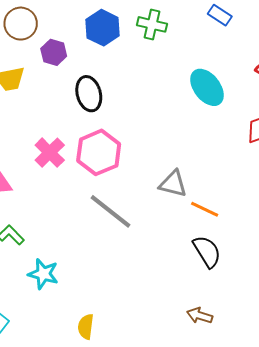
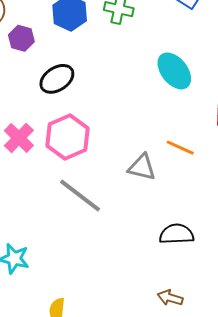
black ellipse: (89, 94) -> (57, 79), turned 72
orange line: (205, 209) -> (180, 148), moved
black semicircle: (207, 251) -> (177, 234), turned -60

